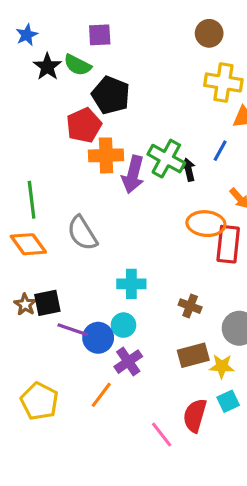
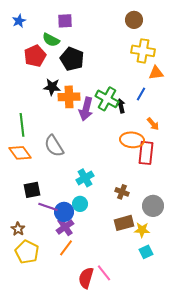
black star: (47, 67) -> (52, 87), moved, turned -30
red pentagon: (84, 125) -> (35, 56), moved
cyan cross: (131, 284) -> (85, 178), turned -30
brown star: (25, 304) -> (18, 229), moved
purple cross: (128, 362) -> (65, 227), moved
red semicircle: (195, 415) -> (86, 278), moved

